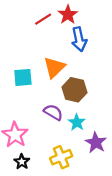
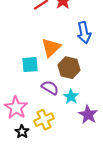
blue arrow: (79, 39) -> (84, 33), moved
cyan square: (23, 77) -> (30, 65), moved
yellow cross: (61, 157) -> (44, 120), moved

